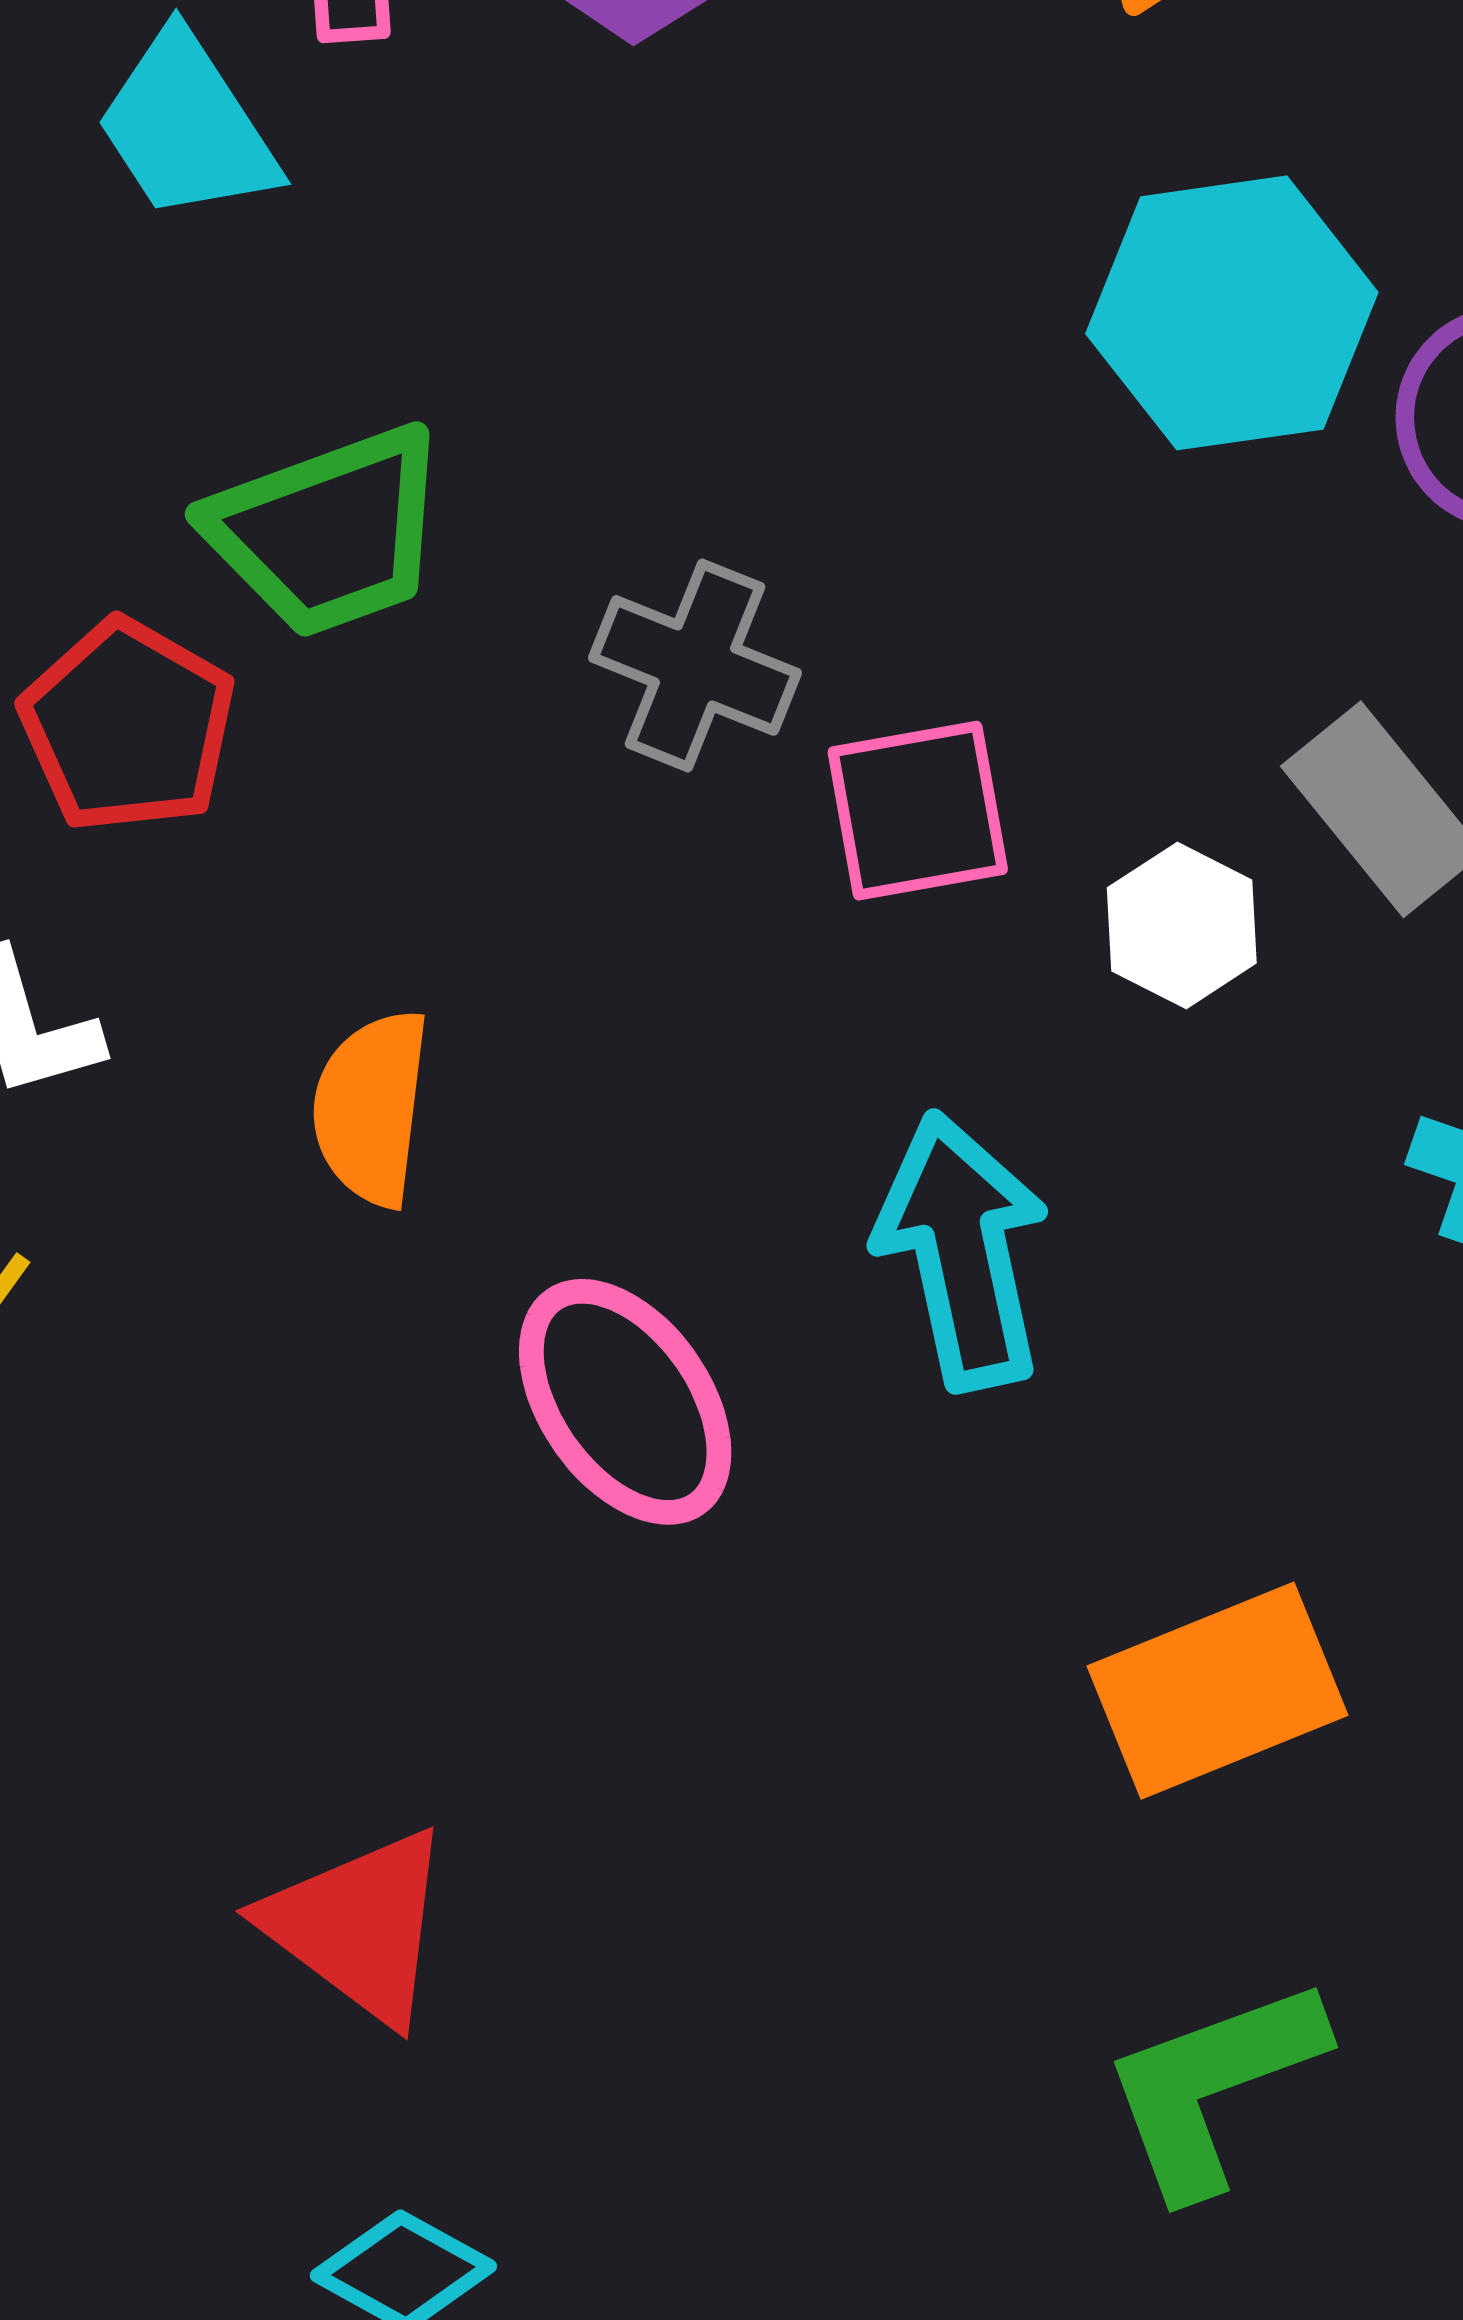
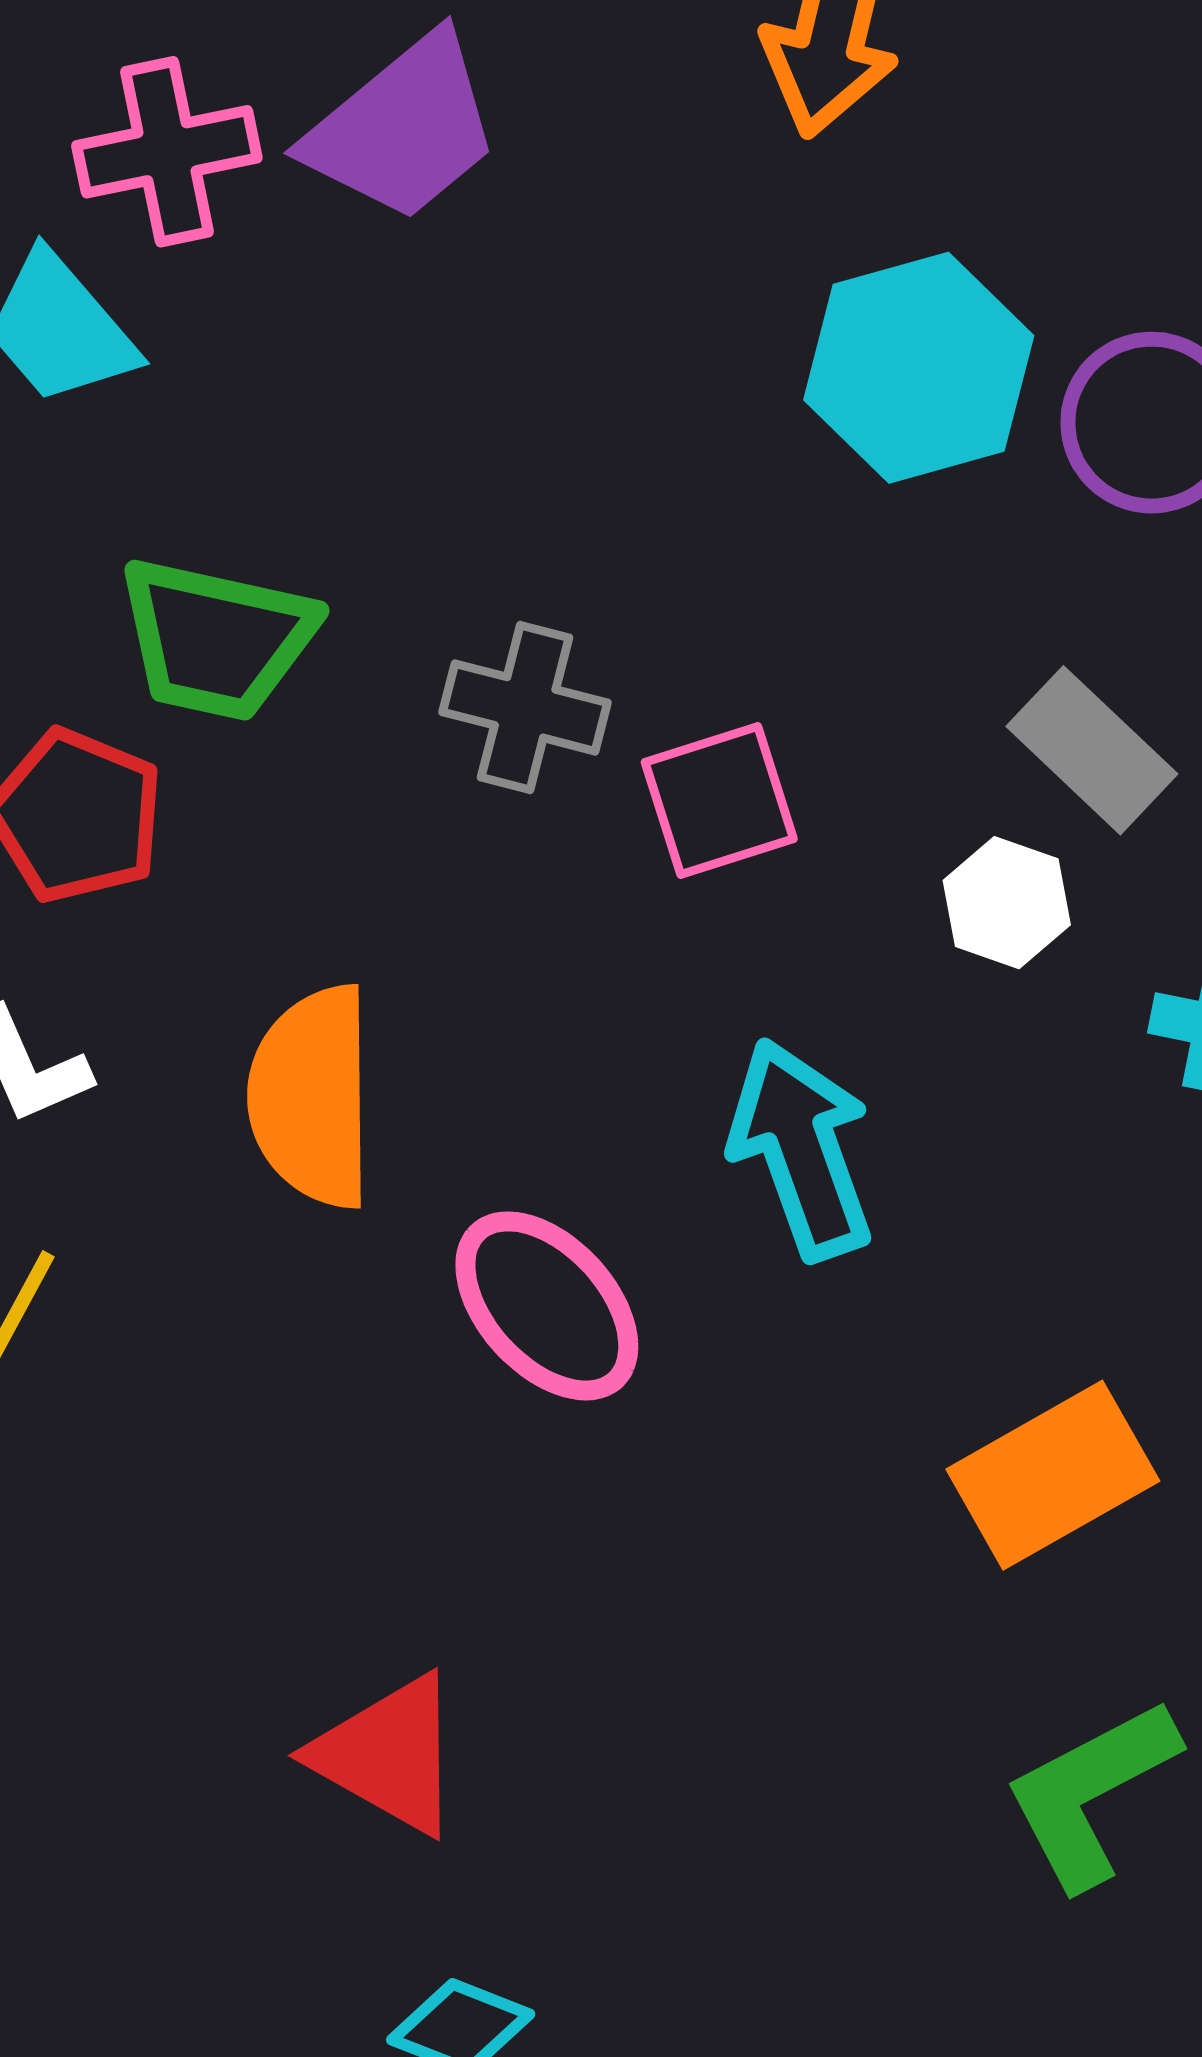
green trapezoid: (328, 532) -> (216, 639), turned 40
white hexagon: (1182, 925) -> (1007, 903), moved
orange semicircle: (371, 1108) -> (312, 1097), size x1.4

